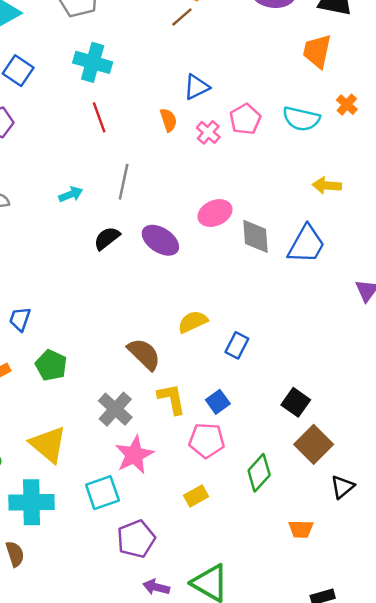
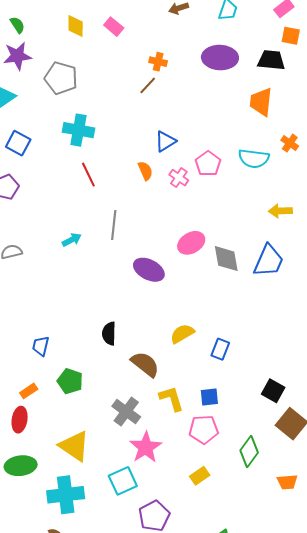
black semicircle: (107, 238) -> (109, 334), moved, turned -45
blue square: (218, 402) -> (209, 397), turned 36
orange trapezoid: (301, 529) -> (287, 482), moved

